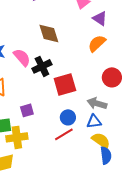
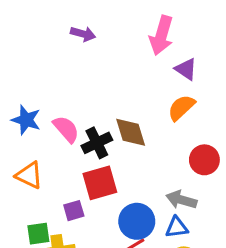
brown diamond: (49, 33) -> (131, 132), moved
red square: (65, 84) -> (100, 183), moved
blue circle: (68, 117) -> (137, 221), size x1.5

